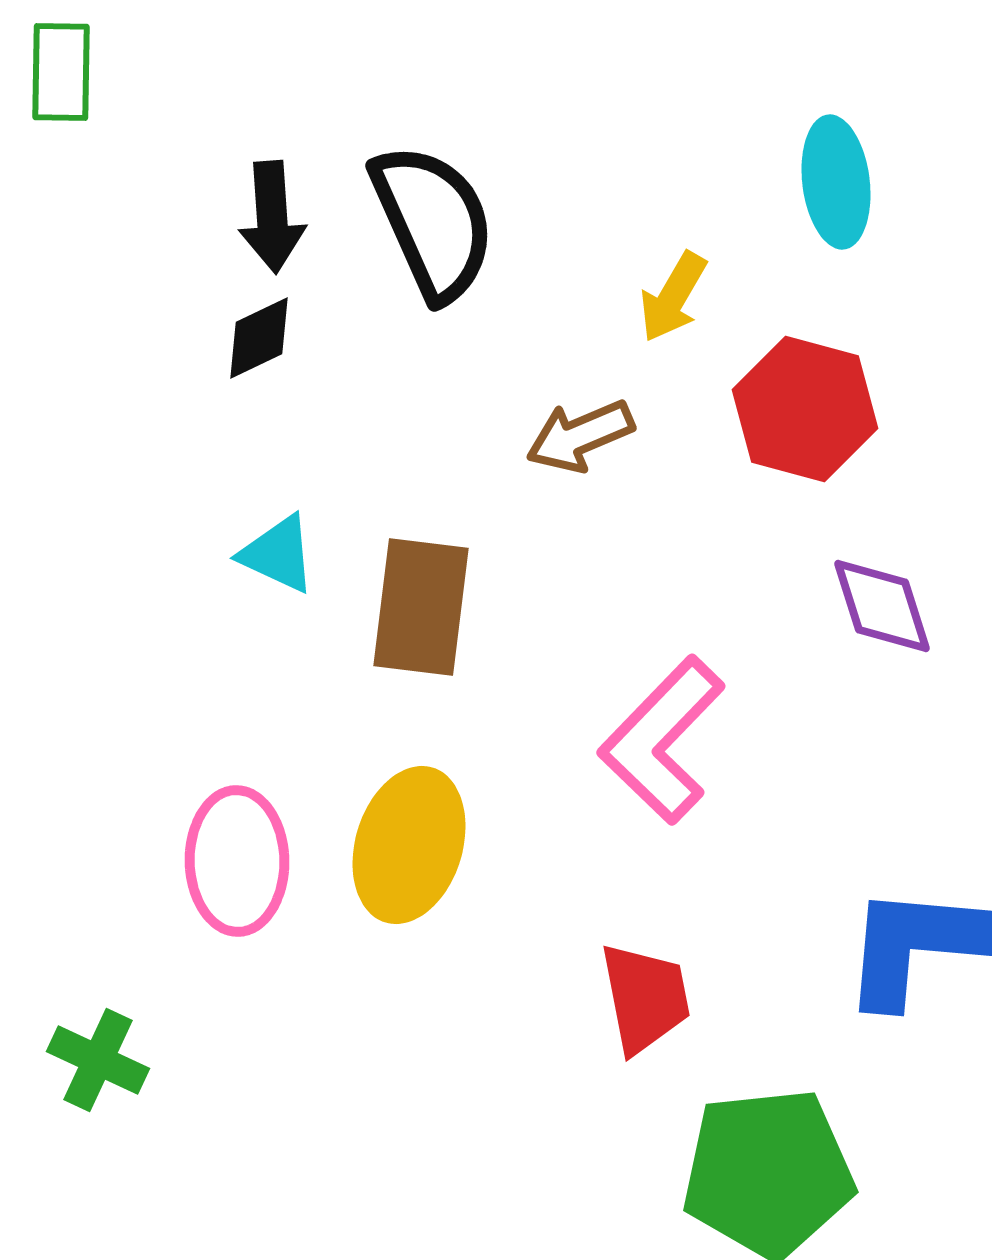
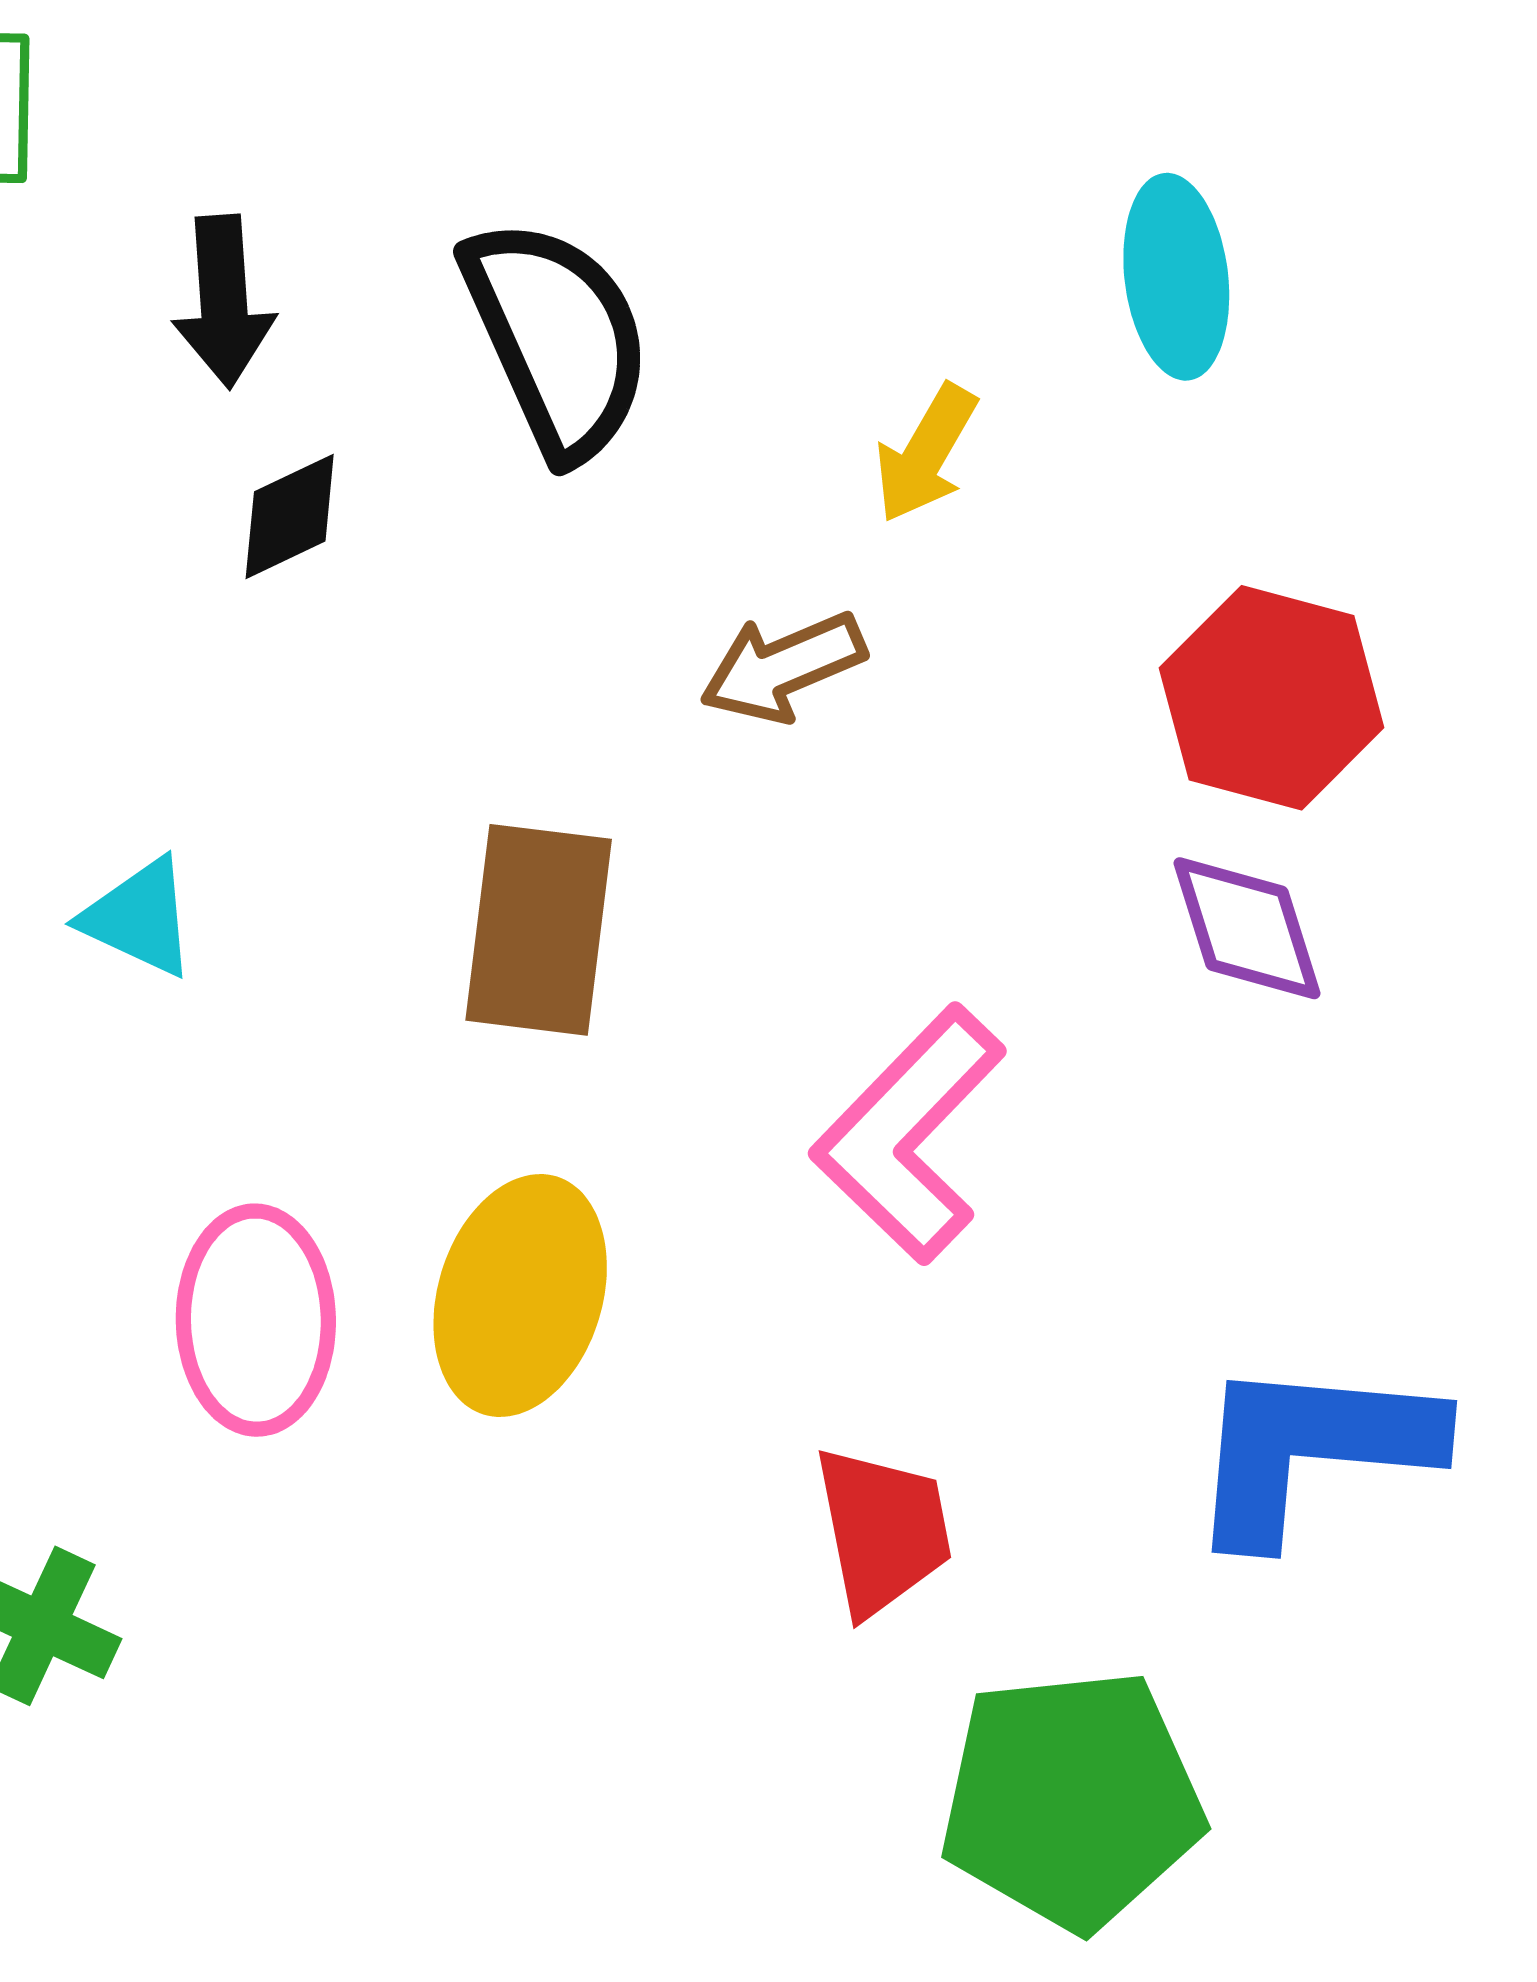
black arrow: (272, 217) -> (224, 301), moved
red hexagon: (805, 409) -> (1272, 698), moved
cyan triangle: (278, 554) -> (139, 918), moved

